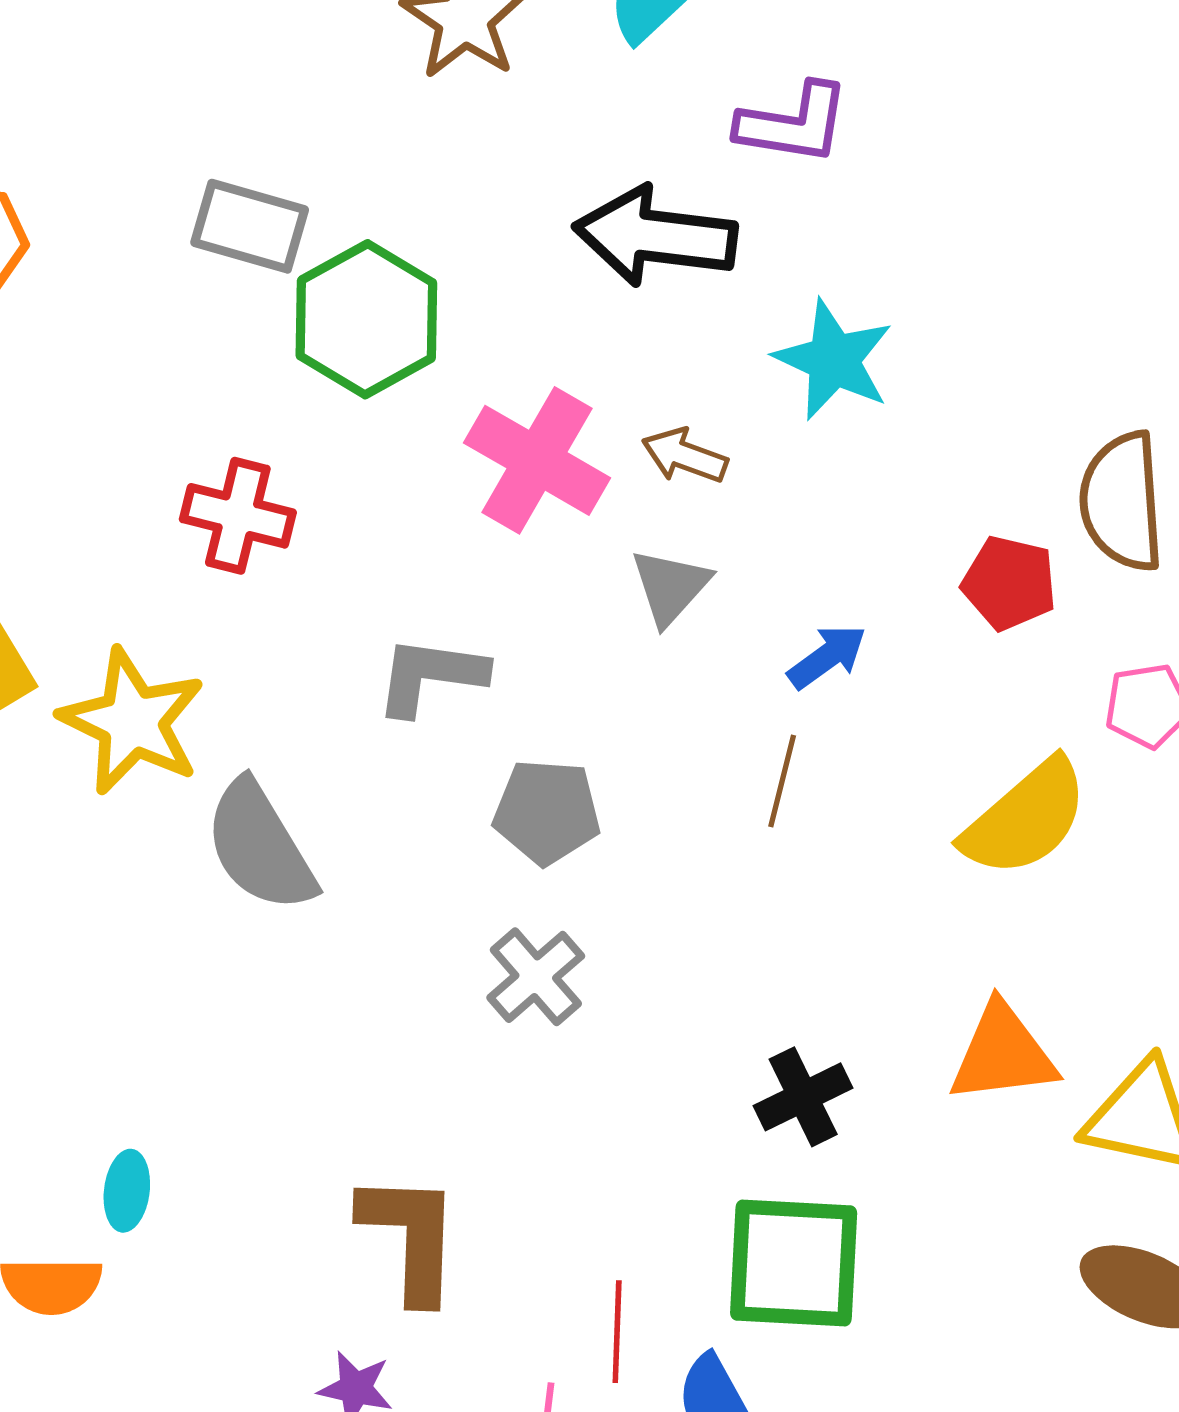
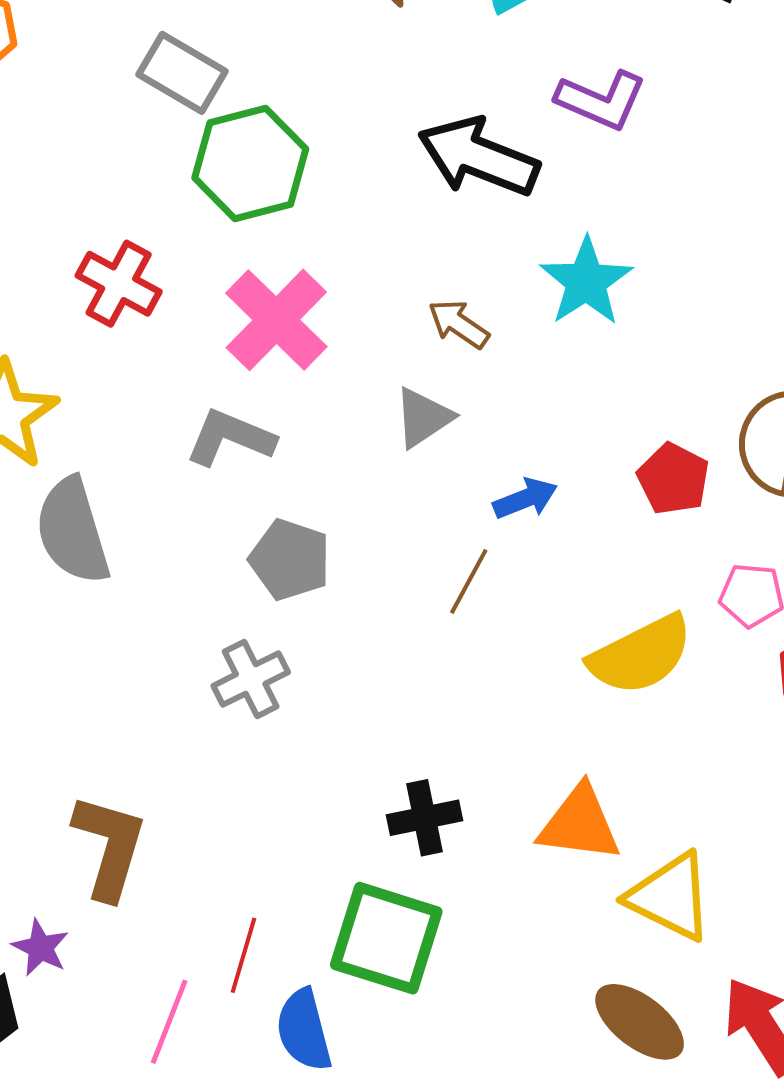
pink cross: (537, 460) -> (276, 320), moved

